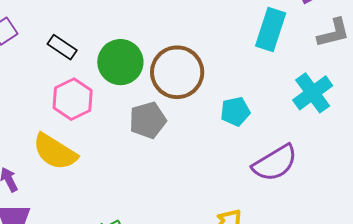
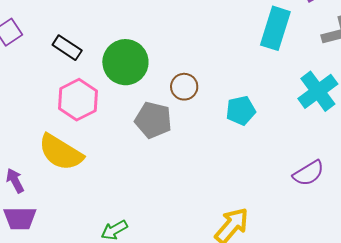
brown circle: (177, 72) -> (184, 87), moved, size x0.5
gray pentagon: (148, 120) -> (153, 120), turned 30
purple semicircle: (275, 163) -> (309, 173), moved, size x0.7

